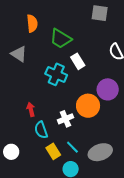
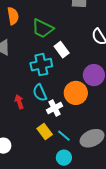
cyan cross: (56, 74) -> (41, 65), turned -30
cyan semicircle: (41, 130) -> (40, 93), moved
yellow rectangle: (53, 151) -> (45, 132), moved

